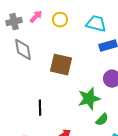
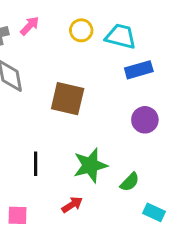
yellow circle: (60, 20) -> (81, 30), moved
green star: (89, 99) -> (90, 165), moved

